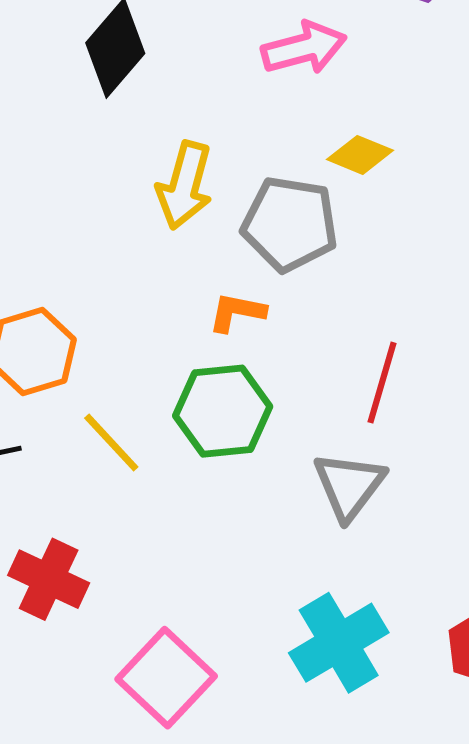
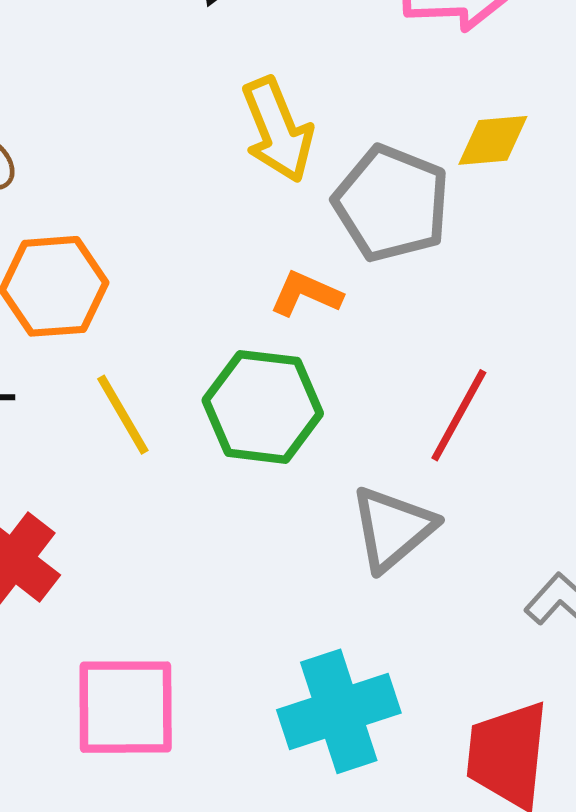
yellow diamond: (360, 155) -> (493, 140), turned -40
yellow arrow: (185, 185) -> (278, 130), turned -50
pink square: (166, 678) -> (126, 707), turned 34

